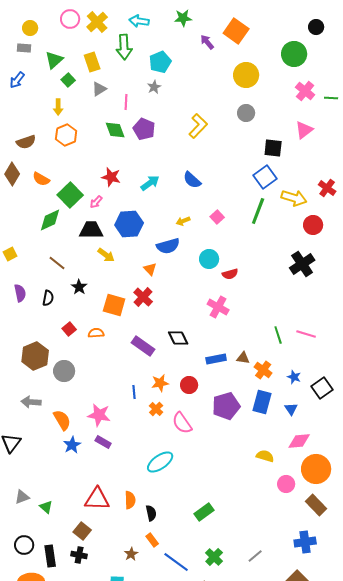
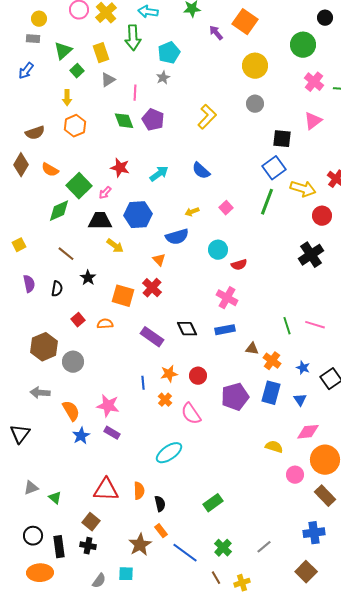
blue rectangle: (216, 359) -> (225, 330), moved
brown star: (131, 554) -> (140, 545), size x1.6

